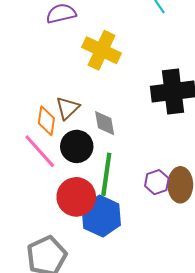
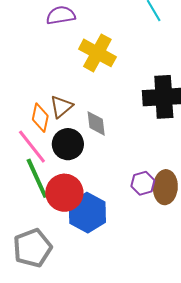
green line: (106, 174) -> (37, 178), moved, turned -36

